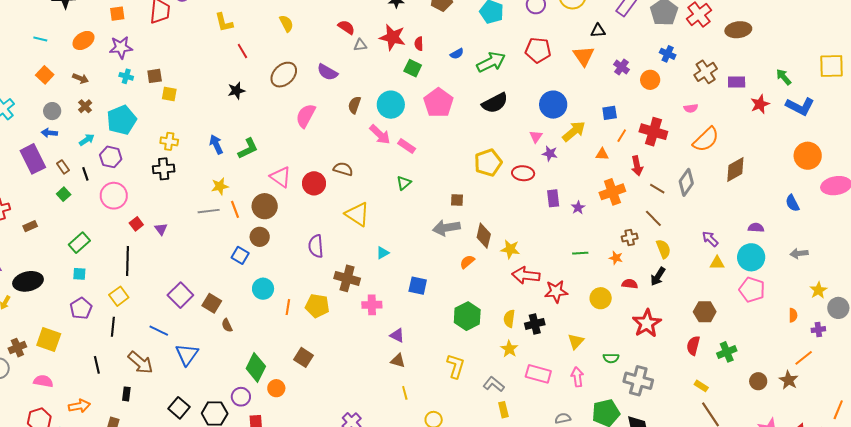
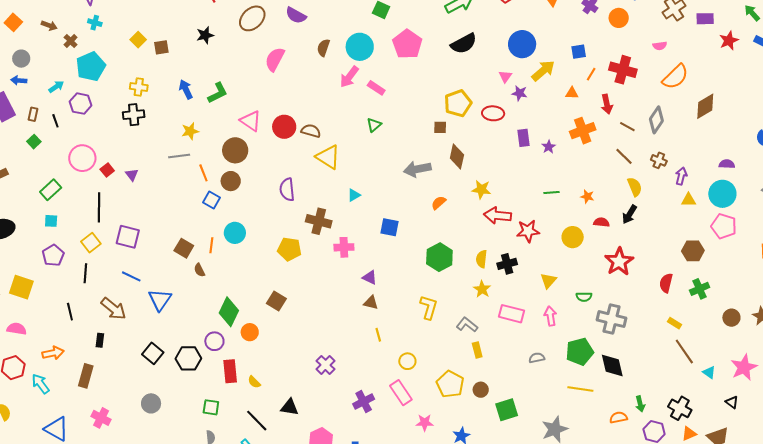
brown square: (155, 76) -> (161, 47), moved
yellow square: (169, 94) -> (138, 40), turned 35
brown cross: (85, 106) -> (71, 41), moved
pink arrow: (380, 134) -> (349, 77), turned 85
brown rectangle: (63, 167) -> (33, 114), turned 48
brown semicircle: (343, 169) -> (311, 131), moved
pink circle: (114, 196) -> (82, 158), moved
brown square: (457, 200) -> (440, 127), moved
orange line: (235, 209) -> (203, 173), moved
brown diamond: (484, 236) -> (457, 156), moved
brown cross: (630, 237) -> (659, 160), moved, turned 35
purple arrow: (710, 239) -> (681, 176), turned 60
purple square: (180, 295) -> (128, 237), moved, turned -30
orange line: (288, 307) -> (211, 245), moved
brown hexagon: (705, 312) -> (693, 251), moved

